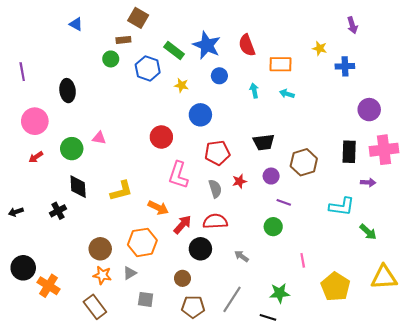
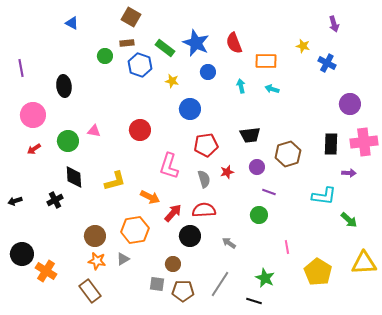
brown rectangle: (123, 40) -> (127, 43), moved
blue cross: (345, 66) -> (327, 63), turned 30
red circle: (161, 137) -> (140, 130), moved
green star: (280, 293) -> (265, 278), turned 30
gray square: (146, 299) -> (157, 284), moved

